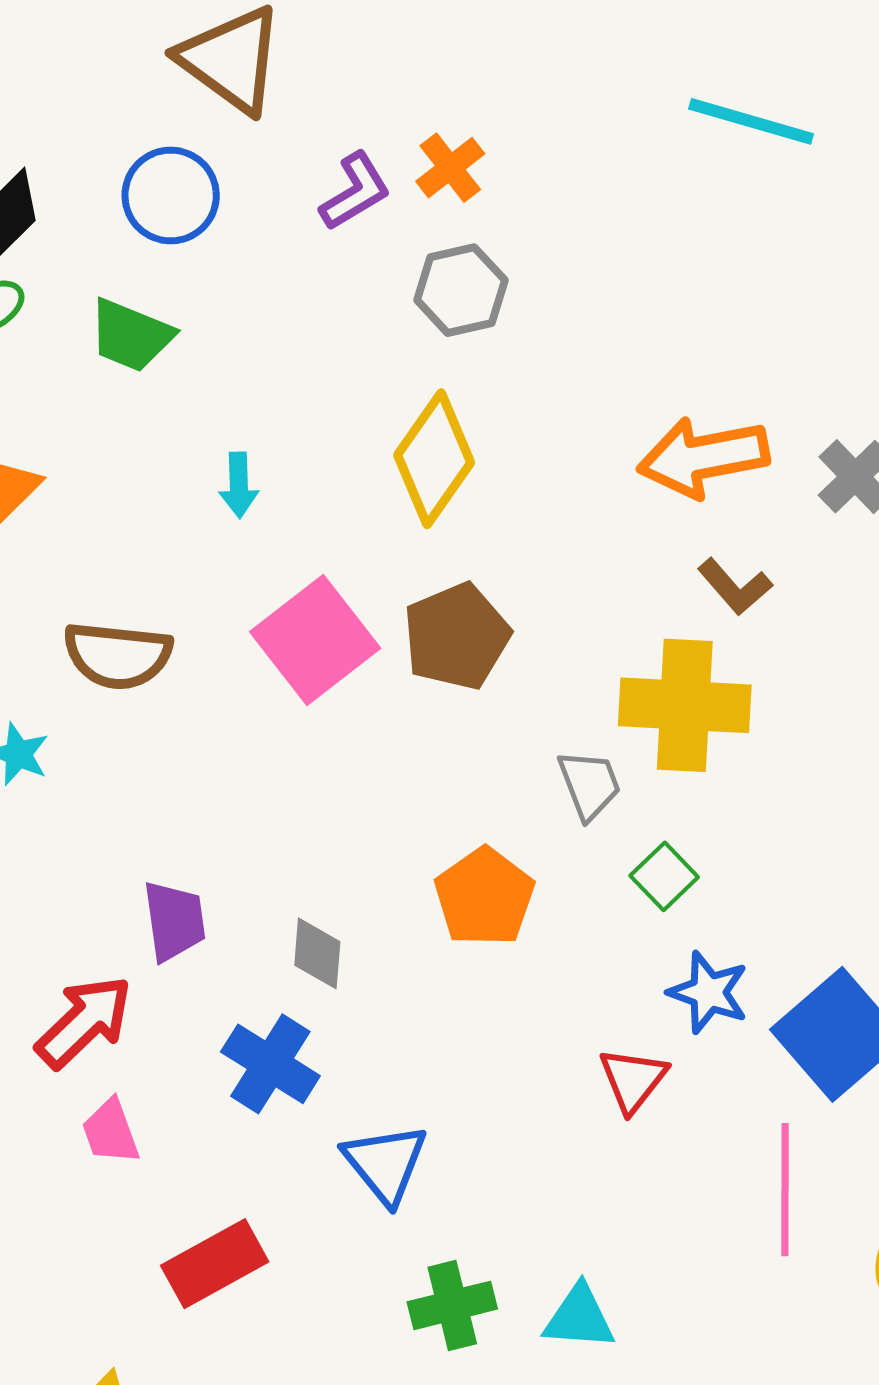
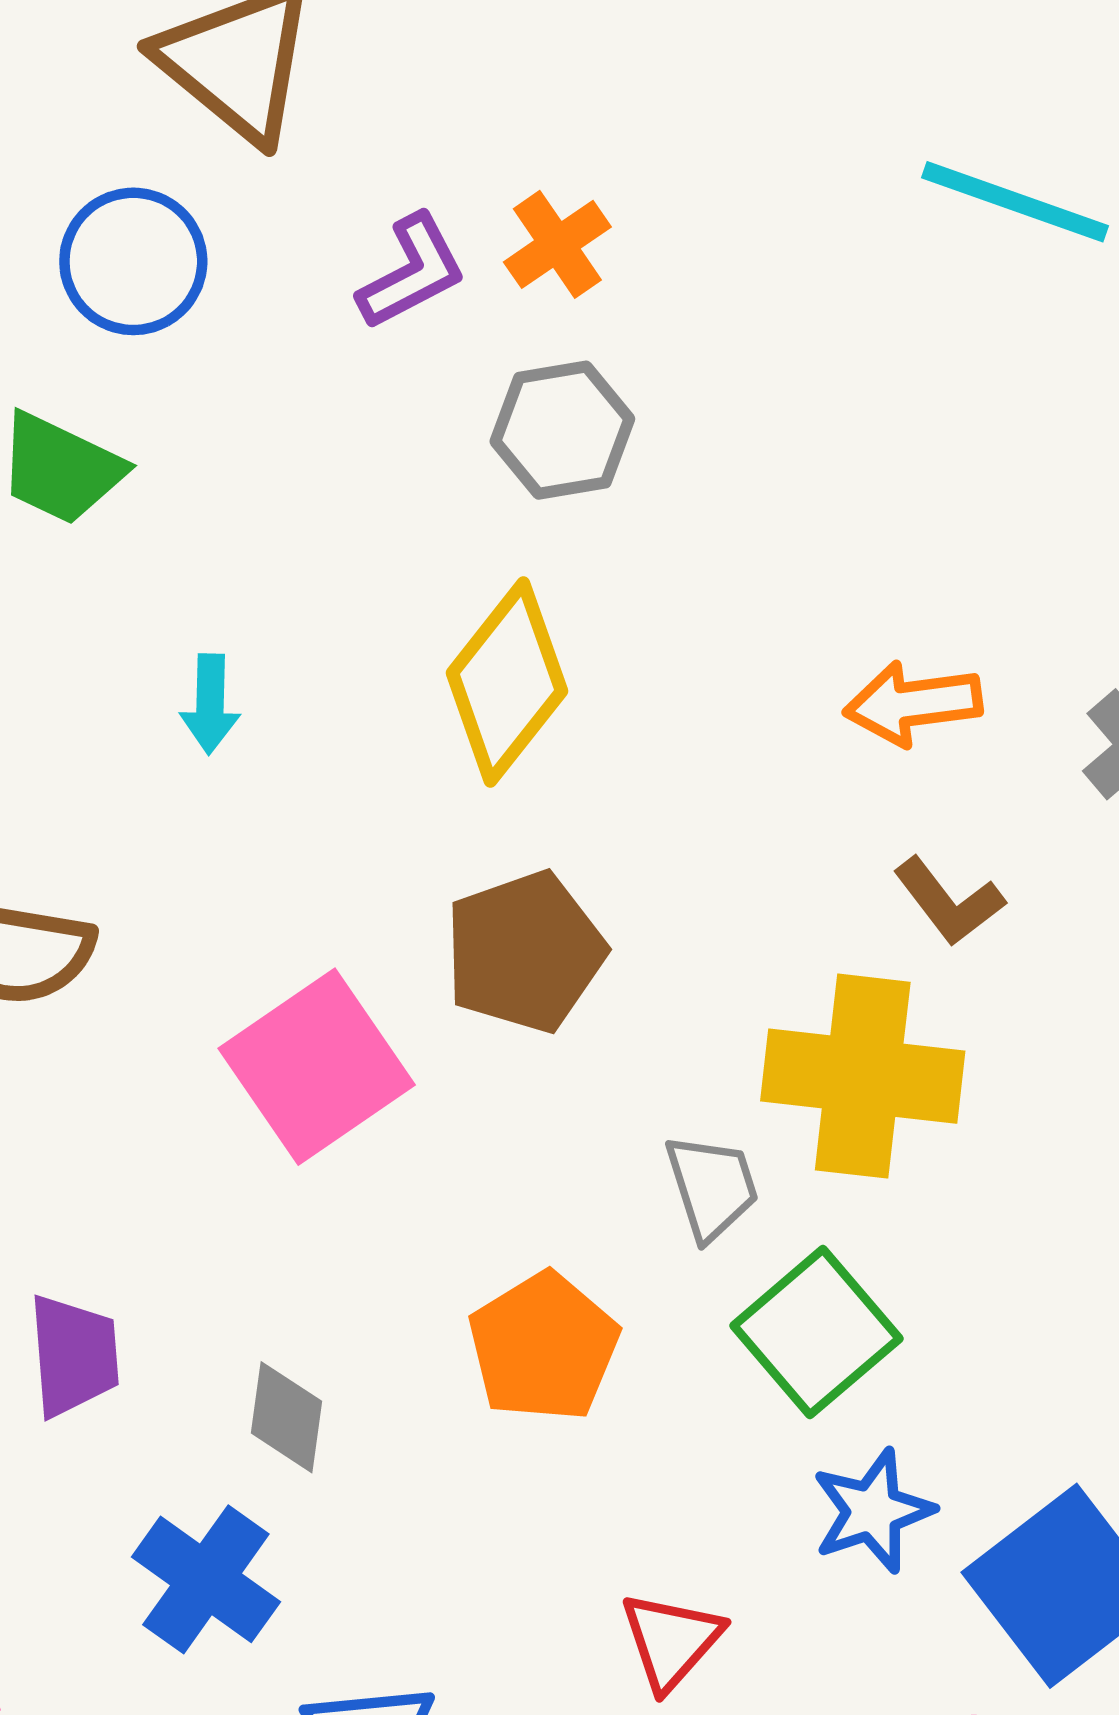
orange arrow: (703, 457) -> (913, 704), size x0.7
pink square: (315, 640) -> (317, 1067), moved
green square: (664, 876) -> (816, 1332), size x1.6
blue star: (708, 992) -> (873, 1511), turned 30
red triangle: (633, 1080) -> (671, 1641), moved

